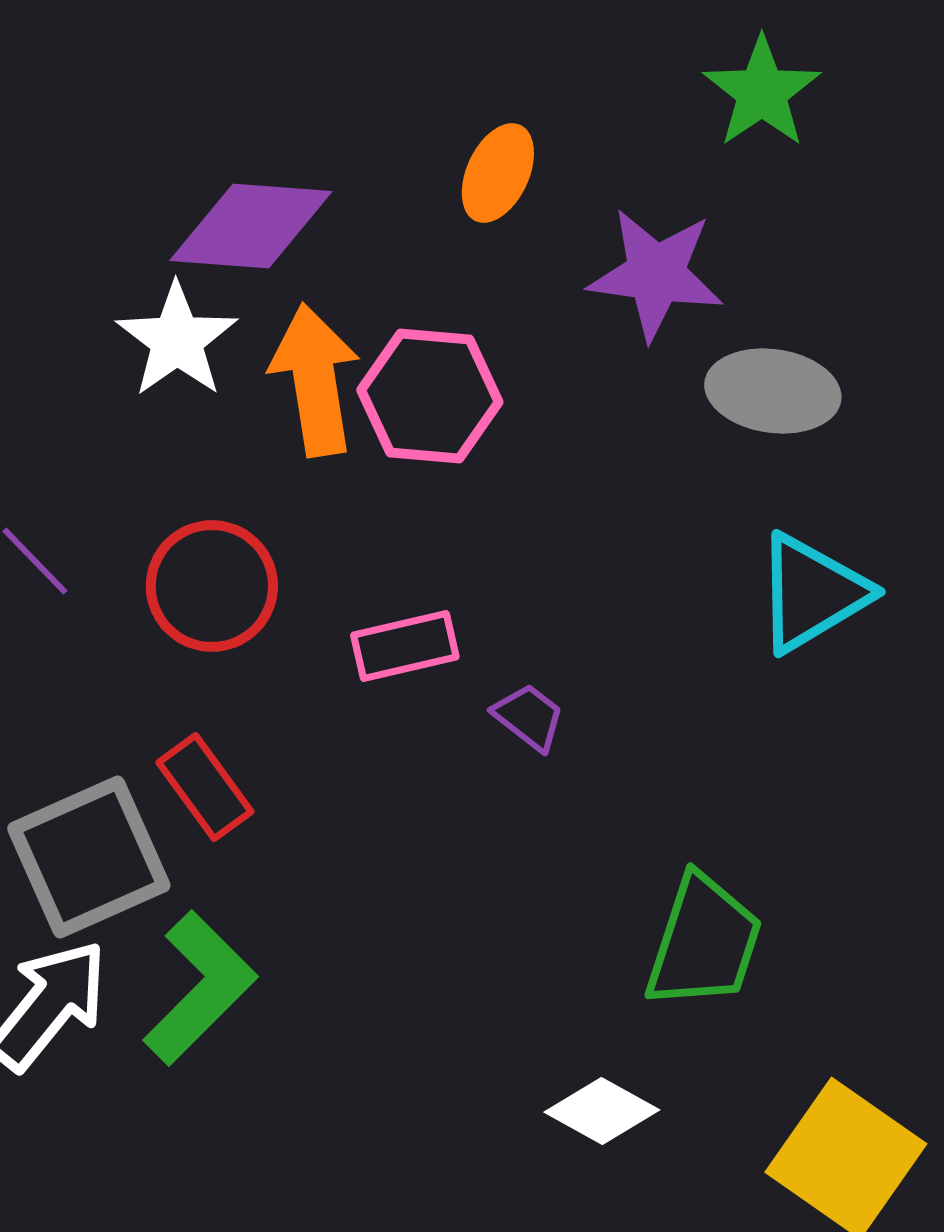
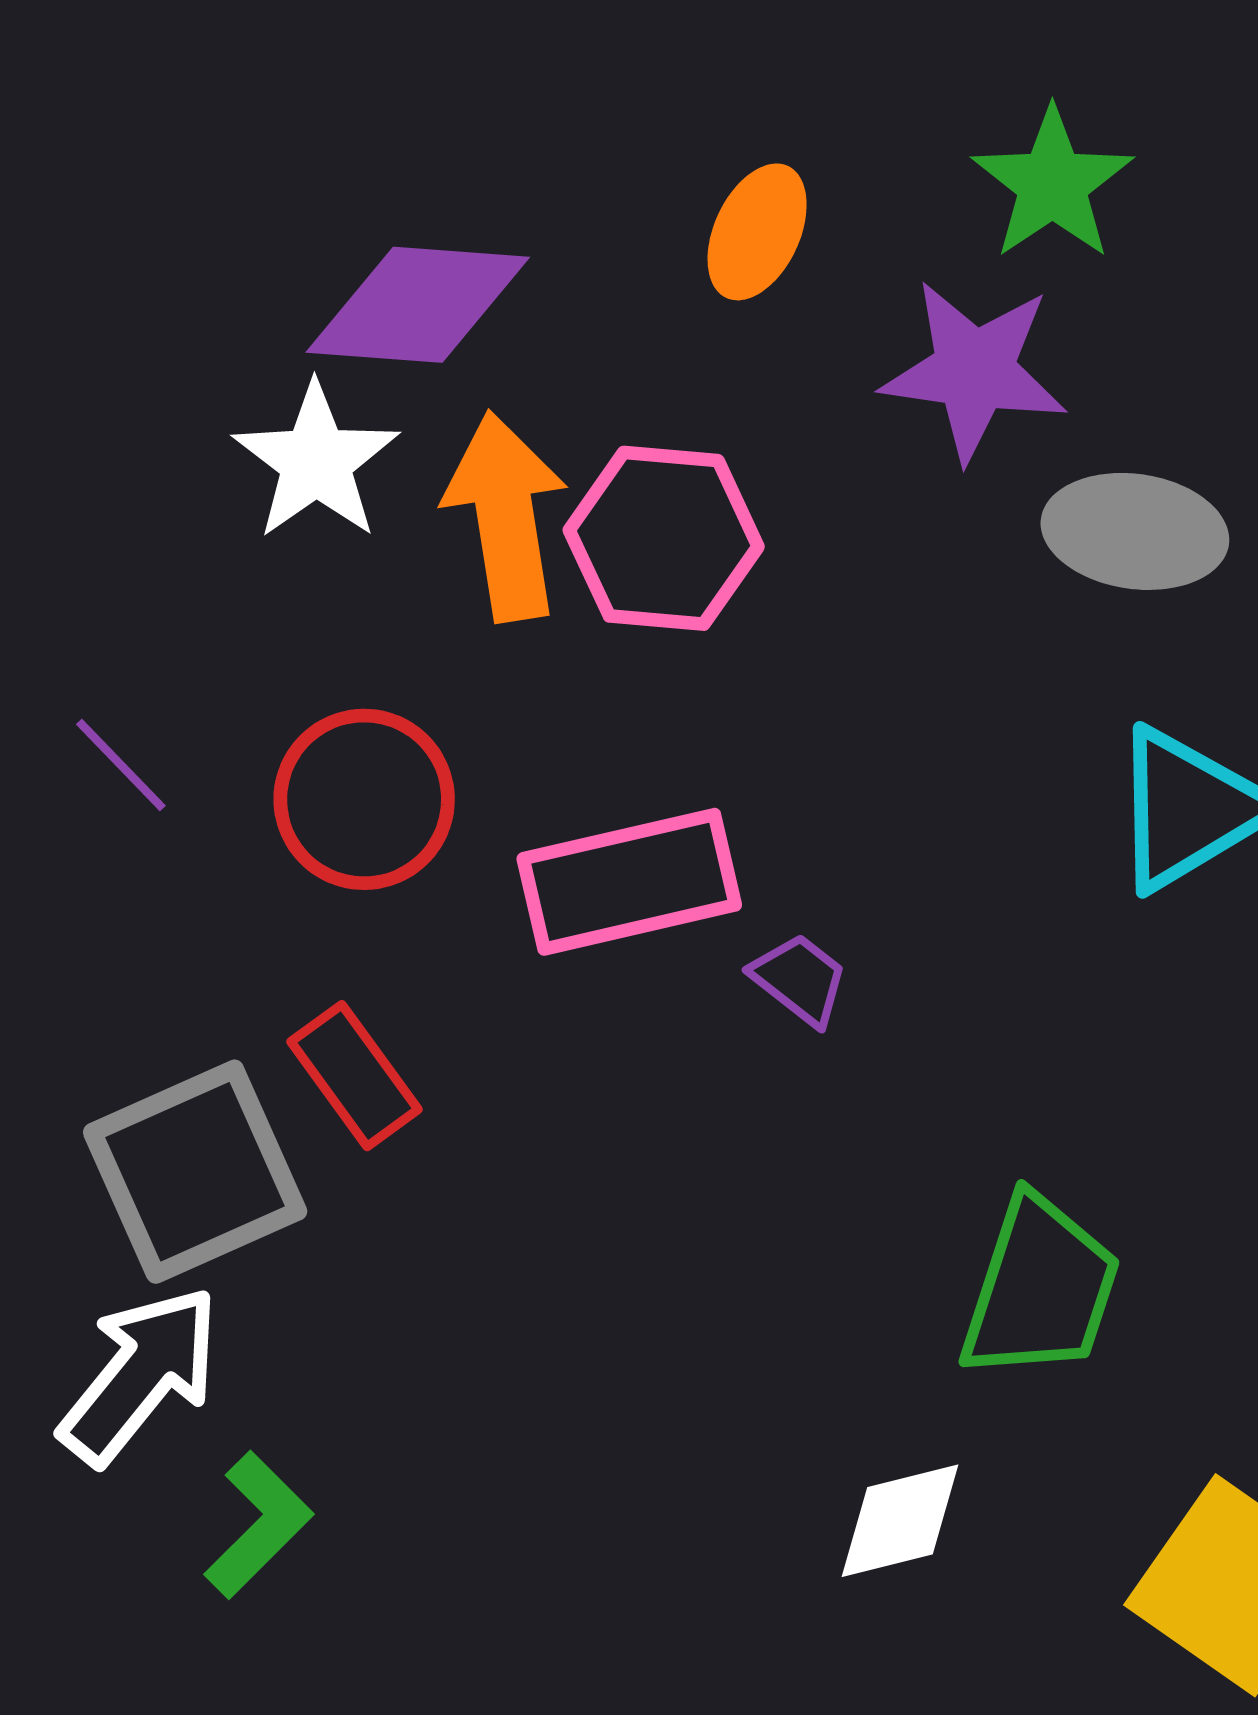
green star: (762, 92) -> (1052, 184), moved
pink rectangle: (405, 646) -> (629, 882), size x1.5
green L-shape: (200, 988) -> (258, 1525), moved, size x0.7
white diamond: (602, 1111) -> (900, 1521), turned -43

